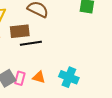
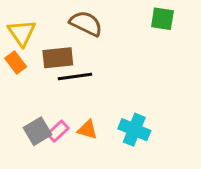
pink rectangle: (20, 78) -> (58, 131), turned 32

